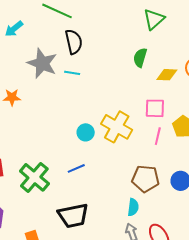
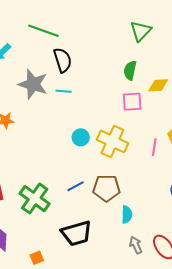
pink square: (155, 108) -> (132, 102), moved
cyan circle: (86, 132) -> (81, 137), moved
brown pentagon: (145, 179) -> (106, 188), moved
cyan semicircle: (133, 207) -> (127, 215), moved

